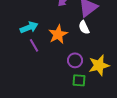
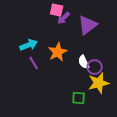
white semicircle: (84, 27) -> (84, 62), moved
purple circle: (75, 60) -> (95, 67), moved

